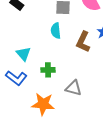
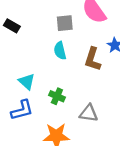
green cross: (48, 70) -> (57, 96), turned 32
blue L-shape: (16, 78) -> (22, 110), turned -45

